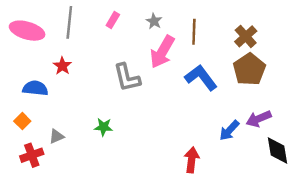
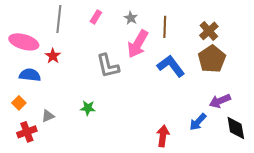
pink ellipse: (27, 31) -> (24, 42), moved
blue arrow: (229, 130) -> (198, 122), moved

